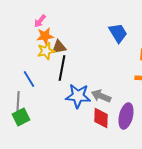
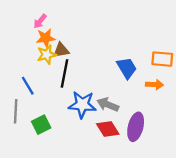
blue trapezoid: (118, 33) -> (127, 68), moved
green square: (21, 117) -> (41, 125), moved
red diamond: (101, 118) -> (108, 129), turned -35

